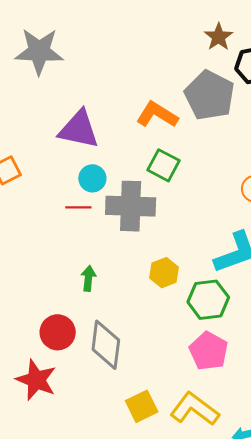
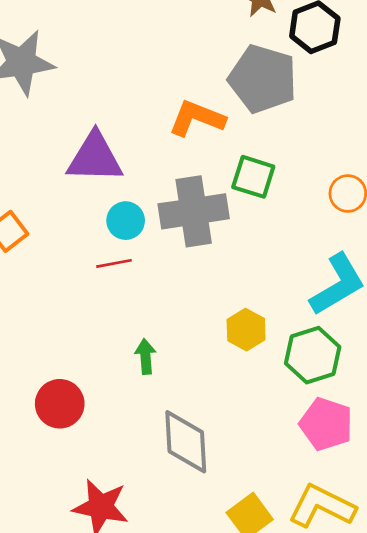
green square: (163, 165) -> (253, 177), moved
gray cross: (131, 206) -> (194, 211), moved
red circle: (58, 332) -> (60, 404), moved

